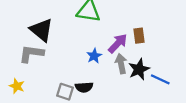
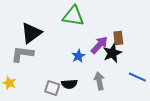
black triangle: (41, 30) -> (31, 33), turned 45
gray arrow: (121, 64) -> (99, 81), moved
black star: (139, 69) -> (112, 53), moved

